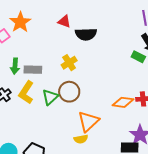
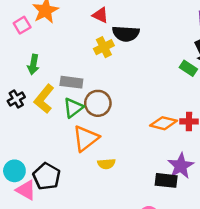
yellow cross: (69, 63) -> (104, 47), moved
gray rectangle: (33, 70) -> (71, 82), moved
orange triangle: (88, 121) -> (86, 138), moved

